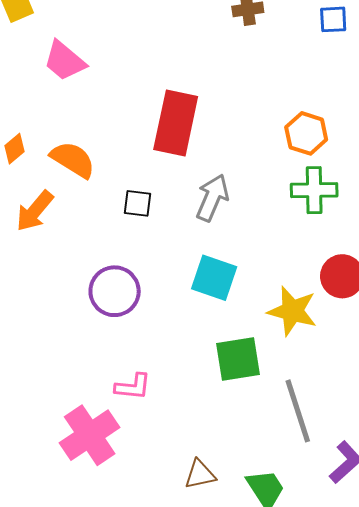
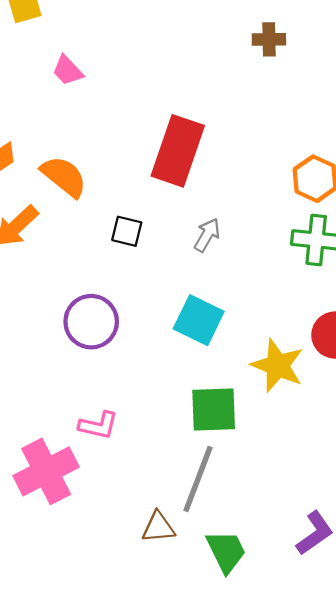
pink trapezoid: (64, 61) -> (68, 70), size x0.7
gray arrow: (212, 198) -> (207, 235), size x0.7
gray line: (298, 411) -> (198, 479), moved, turned 32

